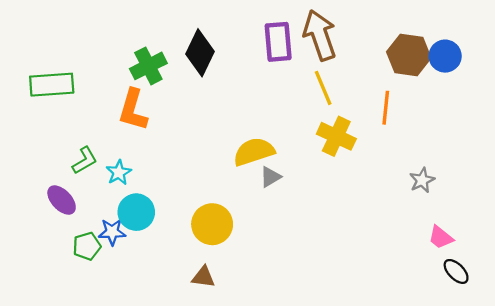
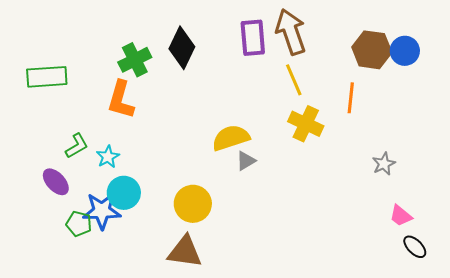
blue star: (112, 232) -> (102, 211), size x1.5
green pentagon: (87, 246) -> (79, 224), turned 30
brown triangle: (203, 277) -> (185, 252), size x1.6

